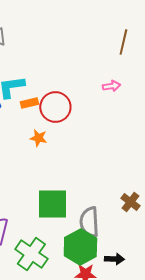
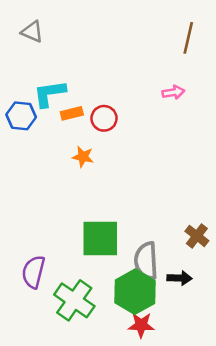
red circle: (55, 107) -> (104, 118), size x0.7
black arrow: (114, 259) -> (180, 278), moved

